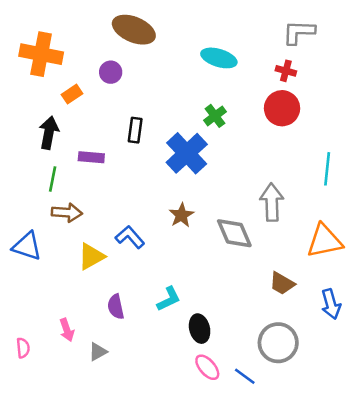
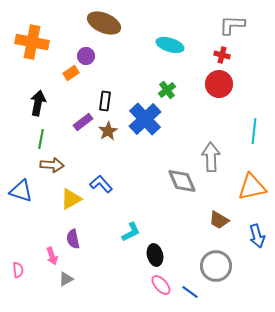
orange rectangle: (72, 94) -> (71, 73), moved
purple rectangle: (91, 157) -> (83, 122), moved, turned -42
brown star: (182, 215) -> (108, 131), moved
purple semicircle: (116, 307) -> (73, 239), moved
gray triangle: (98, 352) -> (66, 279), moved

